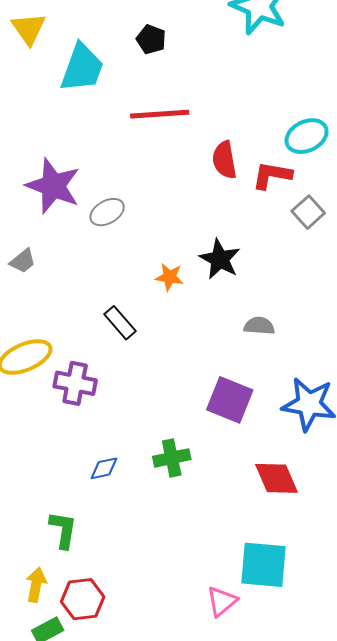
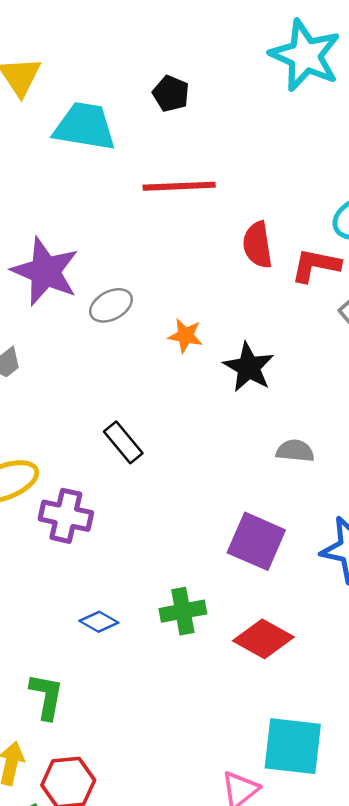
cyan trapezoid: (82, 68) -> (85, 126), turned -102
orange star: (169, 277) -> (185, 336), moved
blue diamond: (104, 468) -> (99, 622), turned 40
red diamond: (276, 478) -> (263, 639), moved, turned -39

